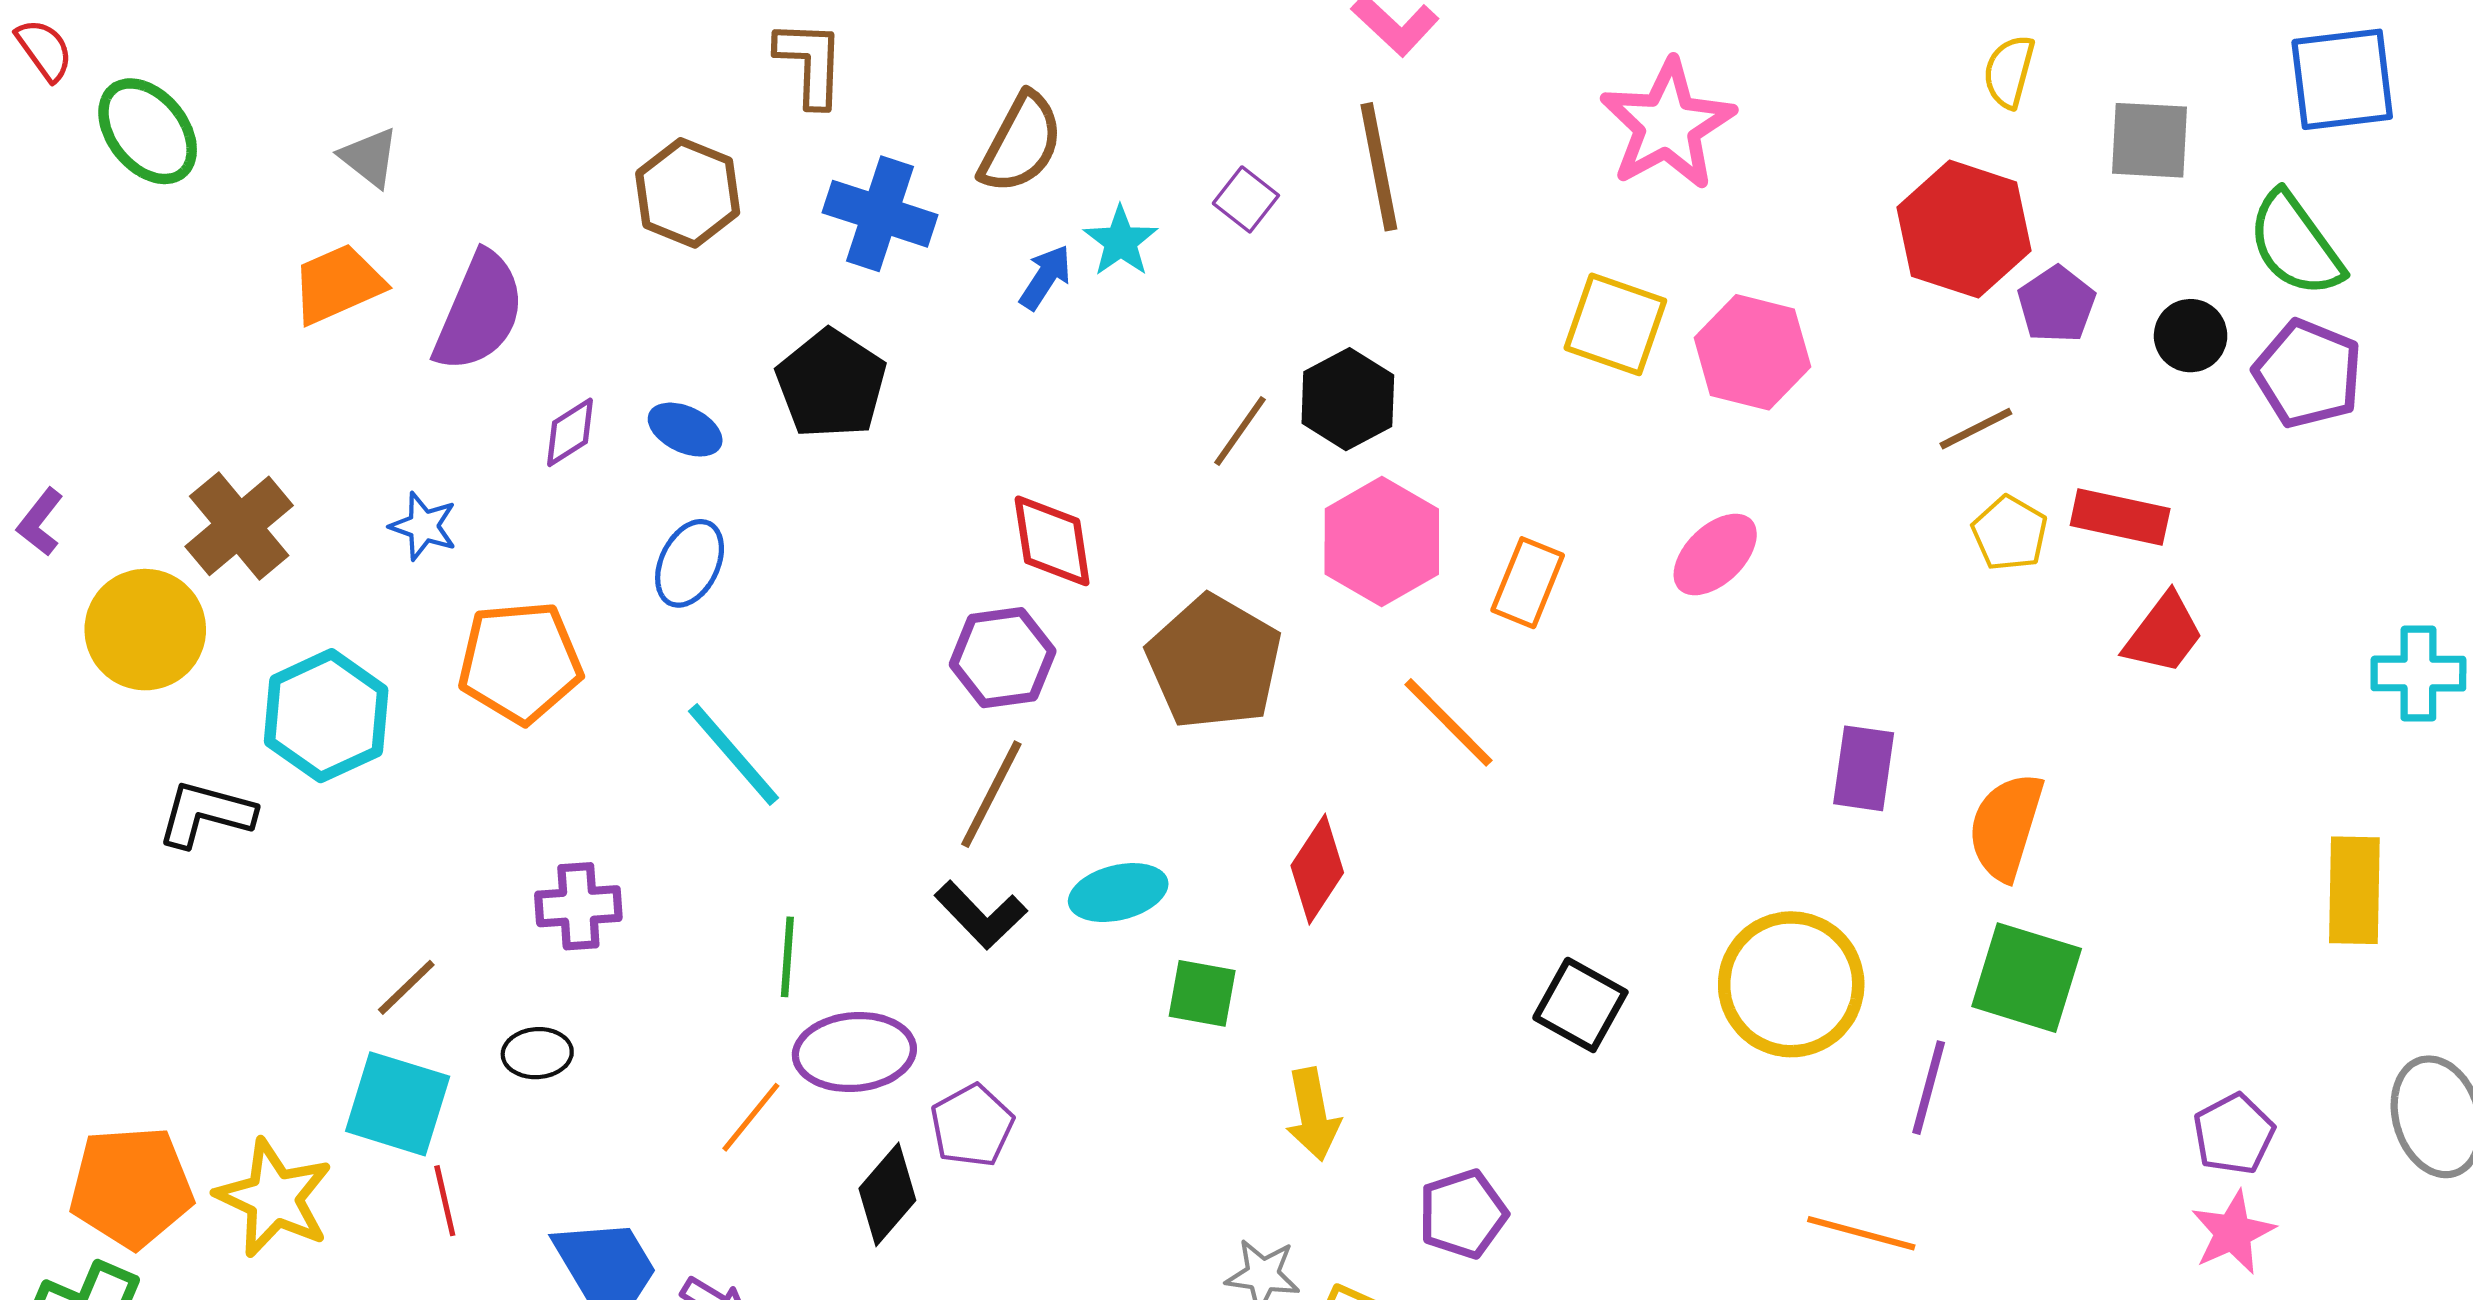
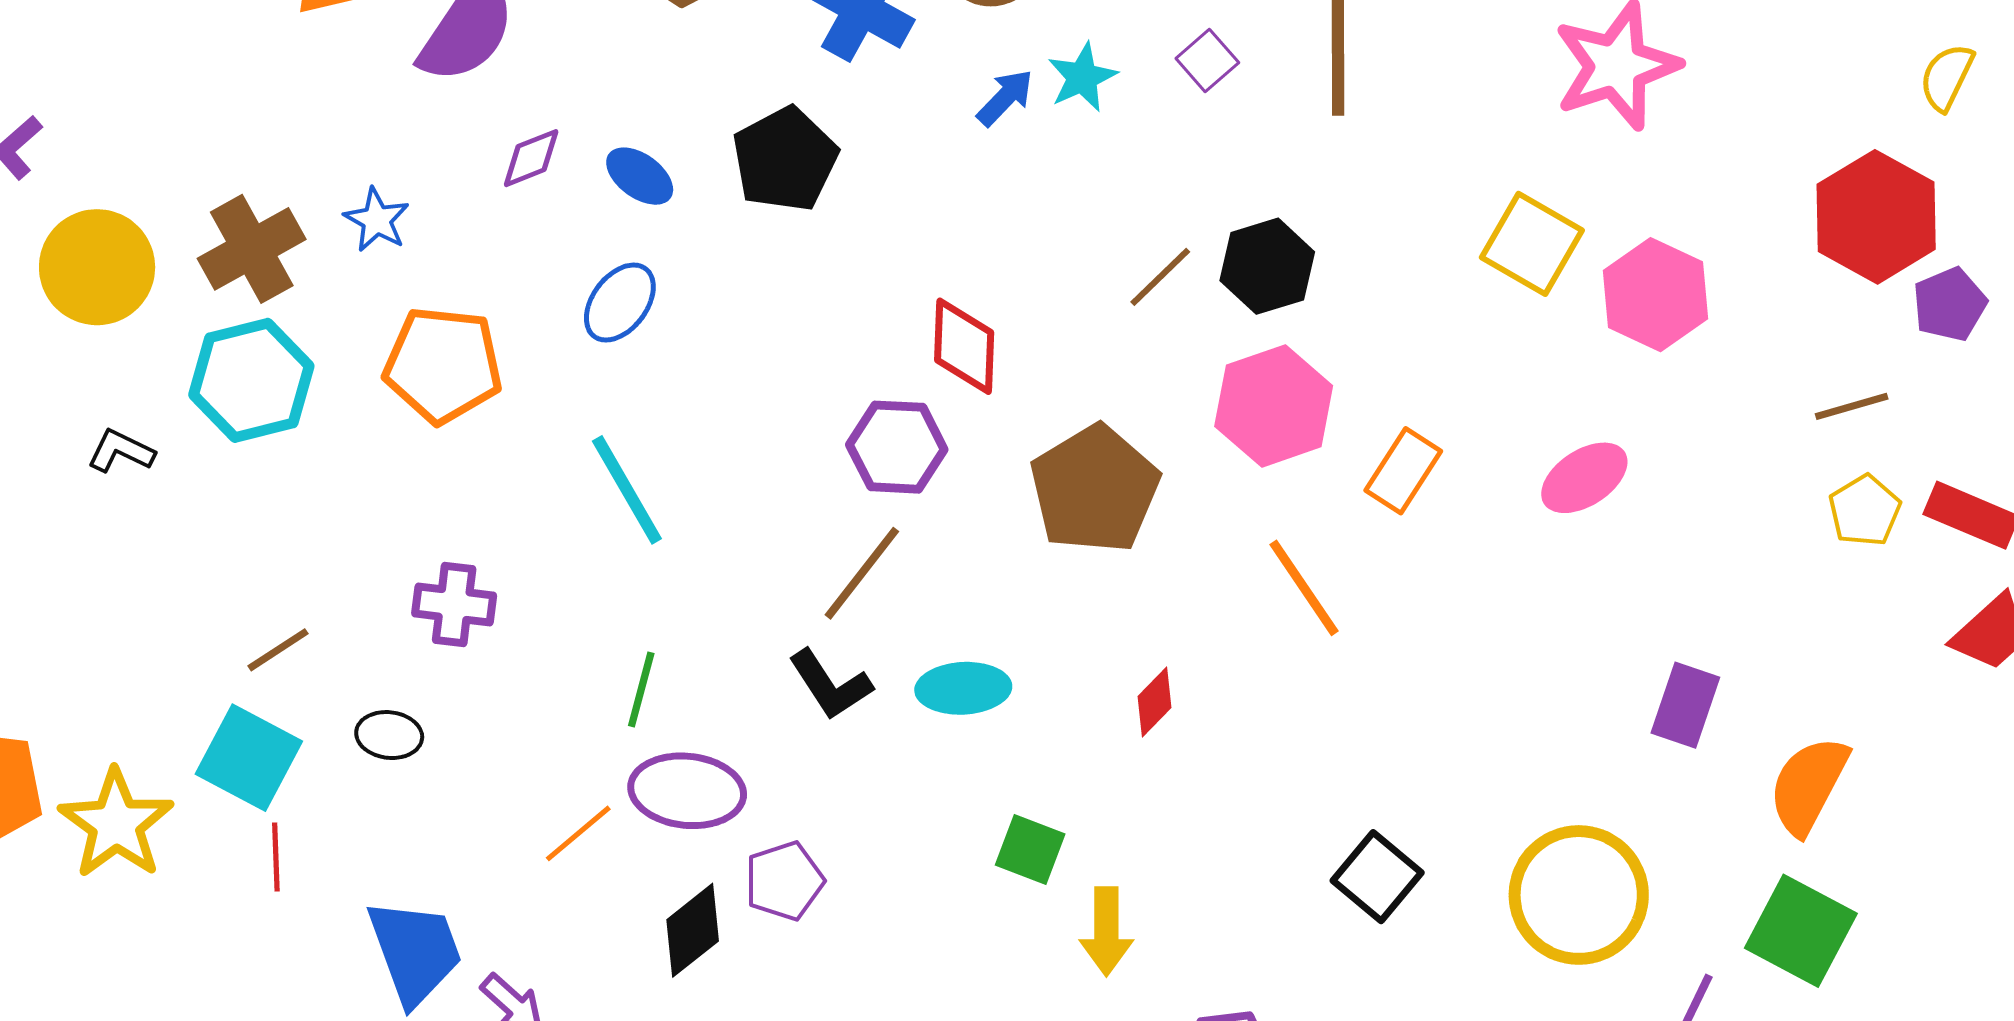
brown cross: (239, 526) -> (252, 249), moved
black L-shape: (206, 814) -> (121, 451), size x0.7
red diamond: (1317, 869) -> (1154, 702), size x0.7
green square: (1202, 993) -> (1030, 850), moved

